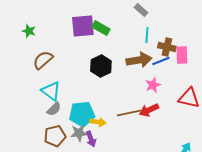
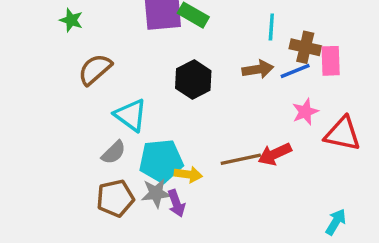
brown arrow: (139, 60) -> (258, 69), size x0.7
pink star: (153, 85) -> (305, 112), moved
cyan triangle: (51, 91) -> (131, 115), moved

